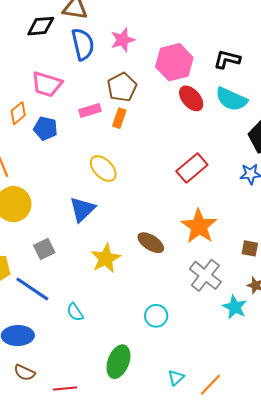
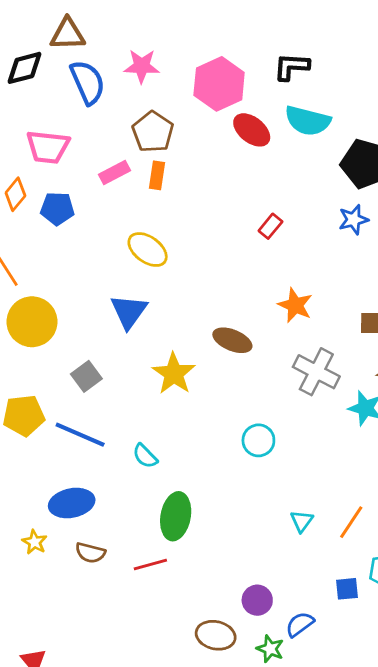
pink star: (123, 40) -> (142, 66), turned 30
red rectangle: (192, 168) -> (270, 226), size x0.6
orange star: (199, 226) -> (295, 305), size x0.7
green ellipse: (118, 362) -> (176, 516), moved

